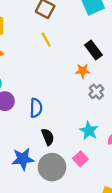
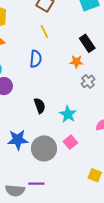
blue semicircle: (36, 108) -> (36, 59), moved
cyan star: (89, 131) -> (68, 114), moved
black semicircle: (48, 137) -> (40, 106), moved

